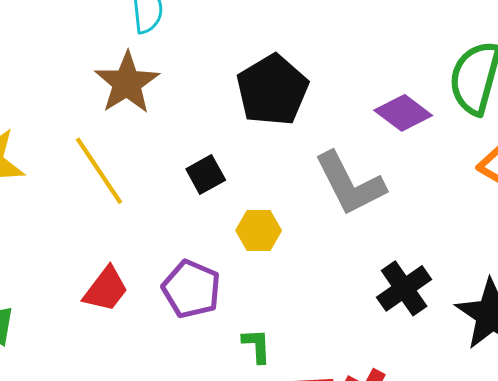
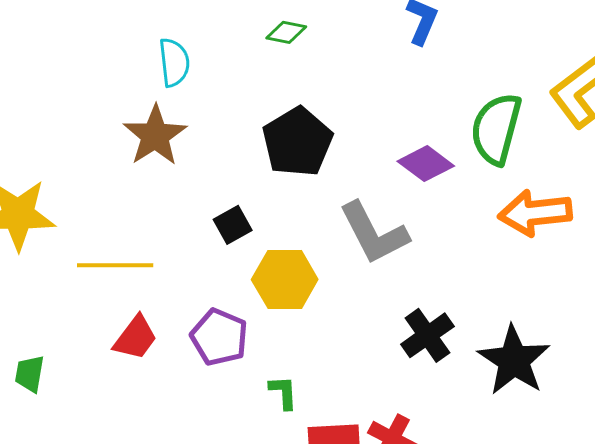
yellow line: (99, 171) -> (115, 265), moved, turned -56
yellow hexagon: (259, 231) -> (285, 279), size x1.5

